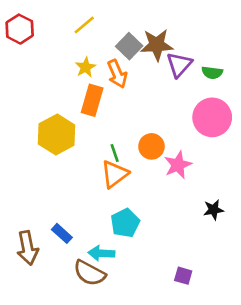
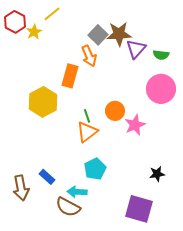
yellow line: (84, 25) -> (52, 14), moved
yellow star: (86, 67) -> (34, 32), moved
black star: (213, 210) -> (157, 174), moved
purple square: (183, 276) -> (139, 209), size x2.0

